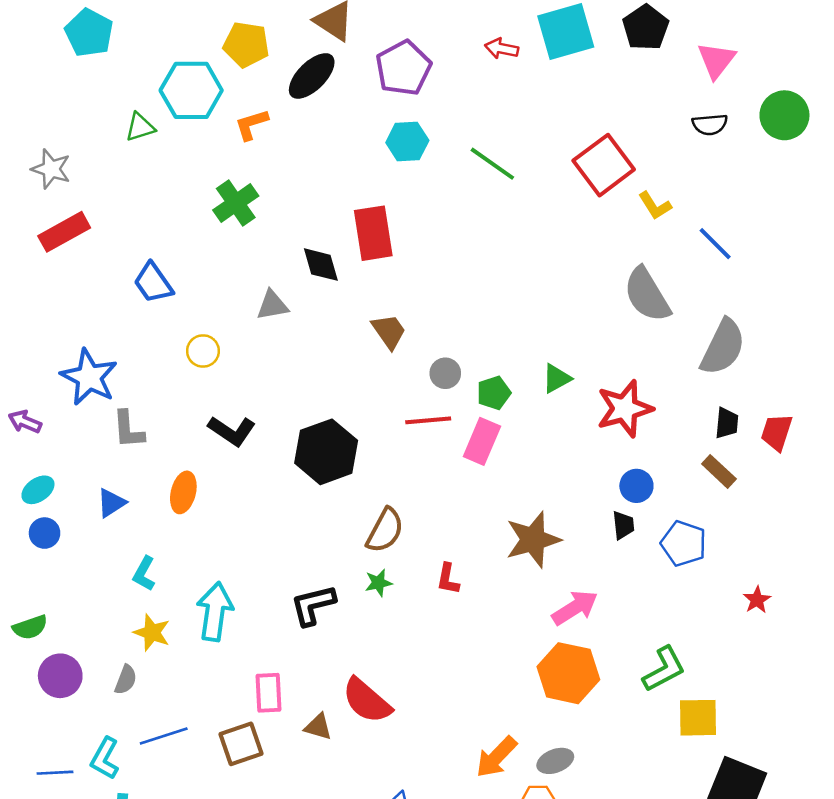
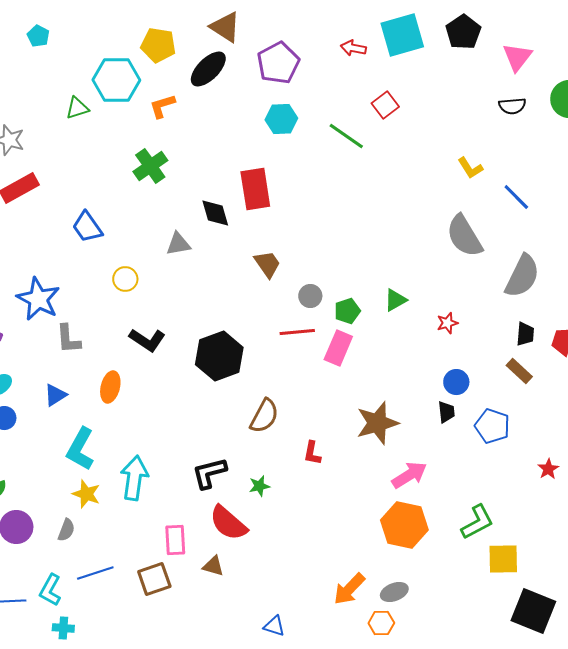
cyan pentagon: (89, 33) -> (38, 36), size x0.6
red square: (604, 165) -> (385, 105), moved, size x0.6
red star: (625, 409) -> (447, 323), size x0.5
cyan L-shape: (144, 574) -> (80, 449), size x1.6
green star: (378, 583) -> (259, 486), moved
red semicircle: (367, 701) -> (228, 523), moved

